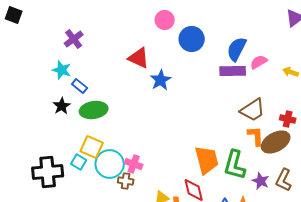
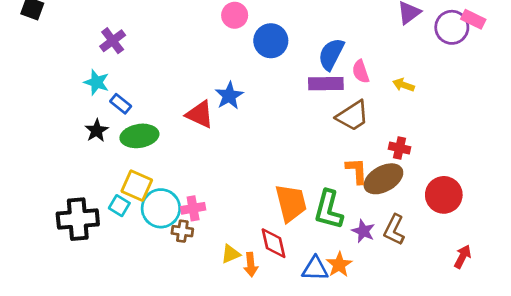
red triangle: (139, 58) -> (200, 114), moved
pink semicircle: (259, 62) -> (361, 72), turned -78
brown trapezoid: (253, 110) -> (353, 116), moved
pink cross: (134, 164) -> (193, 208), turned -30

